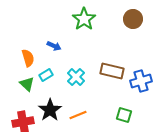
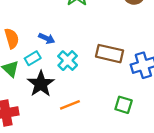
blue arrow: (54, 46) -> (47, 38), moved
black star: (50, 110) -> (41, 84), moved

